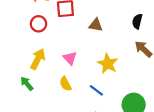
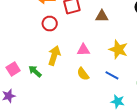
pink triangle: (70, 58) -> (83, 50), turned -40
green arrow: (27, 84) -> (35, 71), moved

